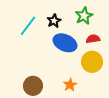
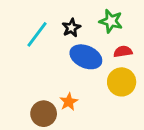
green star: (84, 16) -> (111, 21), turned -30
orange star: (70, 85) -> (69, 102), moved

